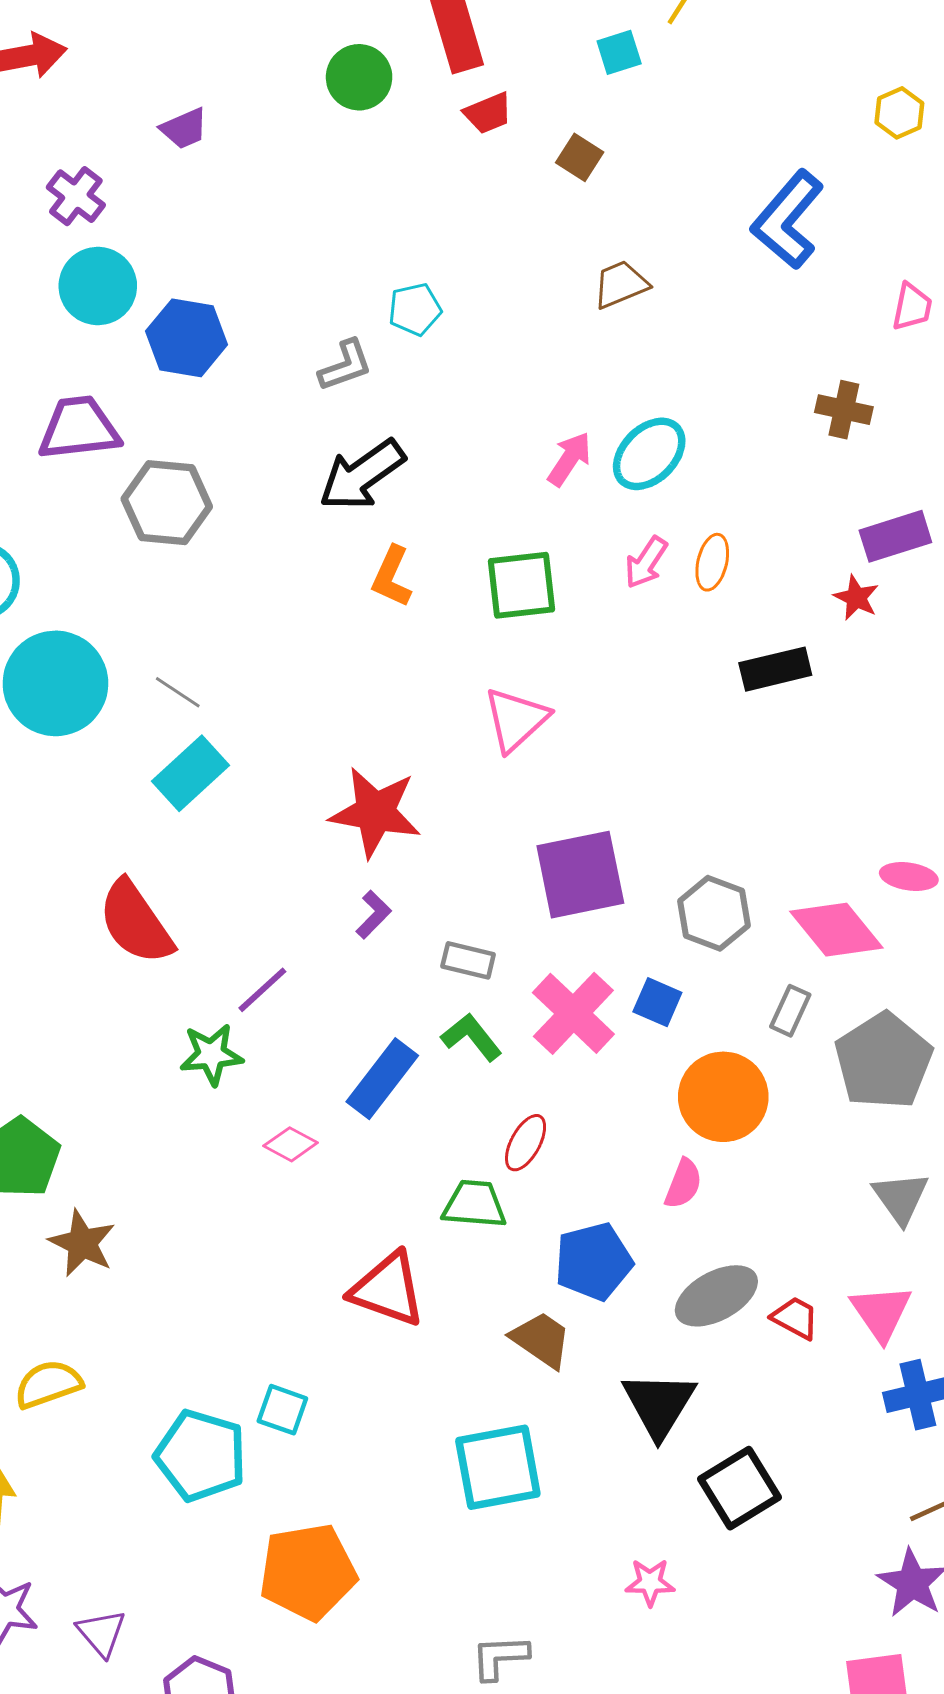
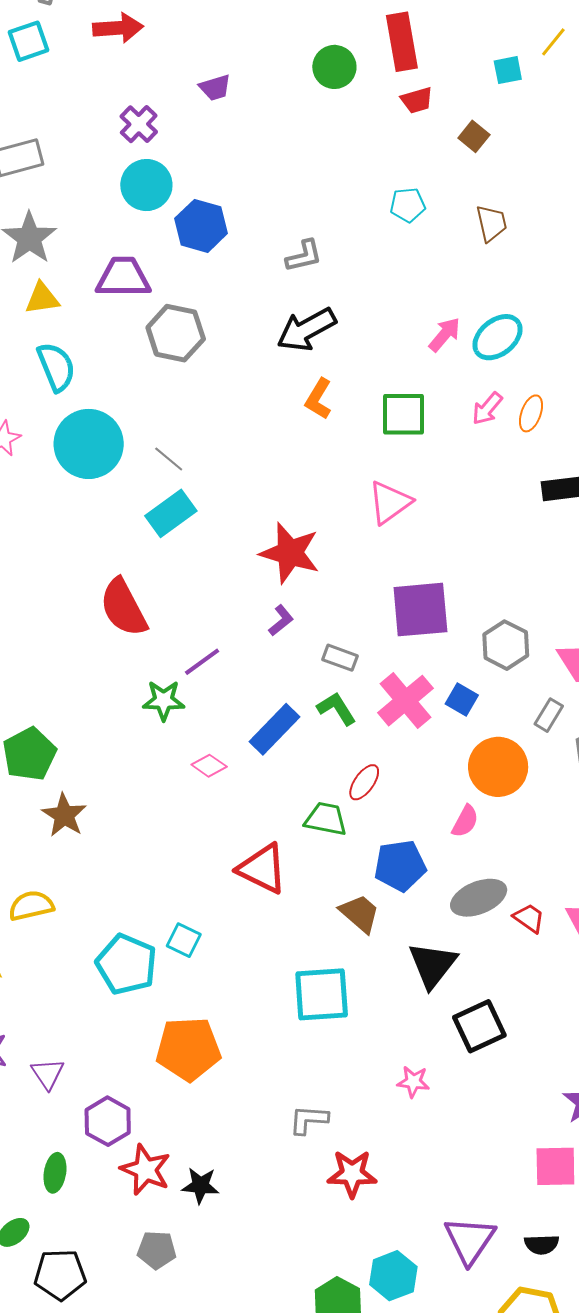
brown trapezoid: (621, 284) -> (491, 223), turned 93
cyan pentagon: (415, 309) -> (408, 205), moved

